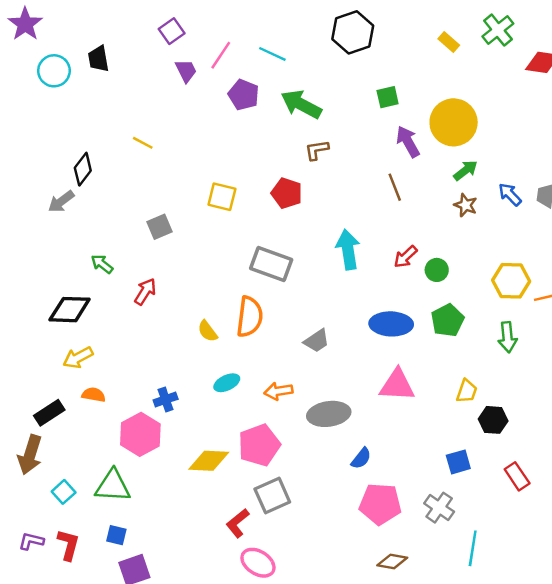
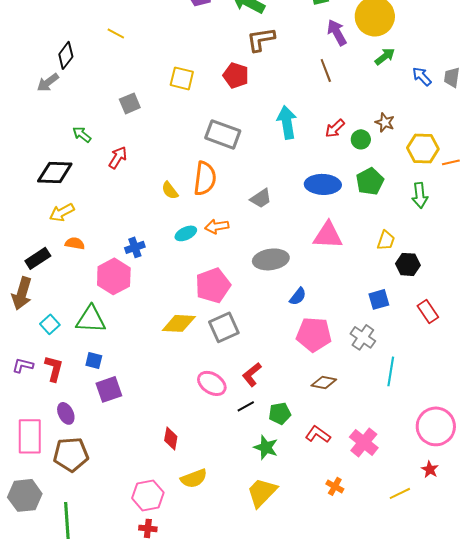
brown L-shape: (317, 150) -> (261, 39), size x1.4
brown star: (466, 205) -> (385, 122), moved
orange arrow: (278, 391) -> (217, 226), moved
yellow diamond: (209, 461) -> (179, 323), moved
red L-shape: (238, 523) -> (252, 374), moved

